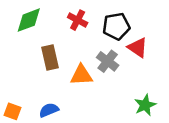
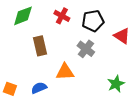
red triangle: (138, 48) -> (122, 36), moved
orange triangle: (81, 75) -> (65, 72), moved

